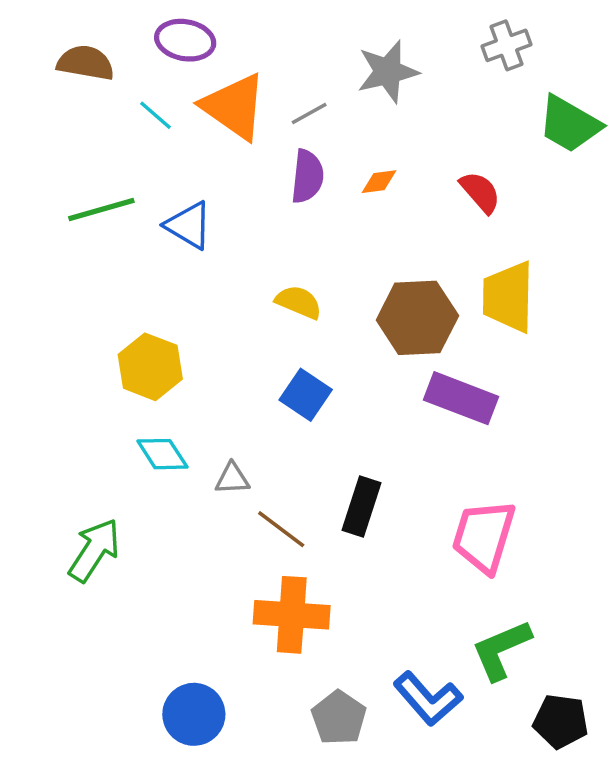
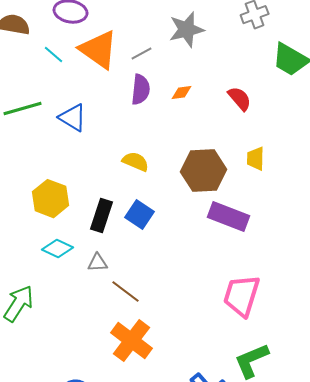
yellow trapezoid: (508, 297) -> (256, 159), size x0.6
cyan diamond: (162, 454) -> (58, 249), turned -32
black rectangle: (362, 506) -> (102, 216), moved
orange cross: (292, 615) -> (132, 341), turned 33

